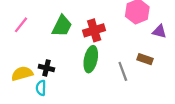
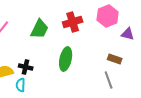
red cross: (94, 30) -> (73, 22), moved
gray line: (123, 71) -> (109, 80), moved

